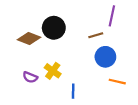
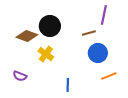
yellow cross: (53, 71) -> (46, 54), moved
purple semicircle: (30, 77) -> (20, 76), moved
orange line: (117, 82) -> (109, 76), turned -35

